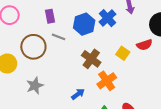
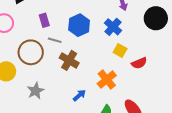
blue cross: (107, 18) -> (113, 27), moved
red semicircle: (144, 45) -> (139, 63), moved
brown cross: (91, 59) -> (69, 60), moved

